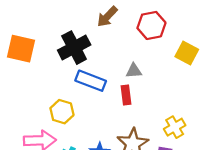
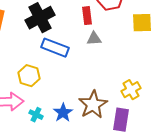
yellow square: (187, 53) -> (142, 23), turned -30
red rectangle: (126, 95) -> (87, 16), moved

